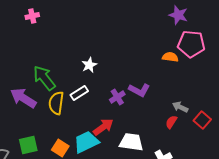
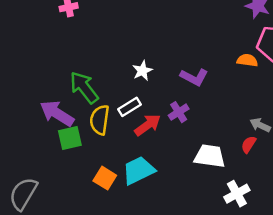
purple L-shape: (139, 90) -> (194, 77), moved
red arrow: (103, 127) -> (148, 125), moved
white trapezoid: (131, 142) -> (210, 156), moved
green square: (28, 145) -> (70, 138), moved

